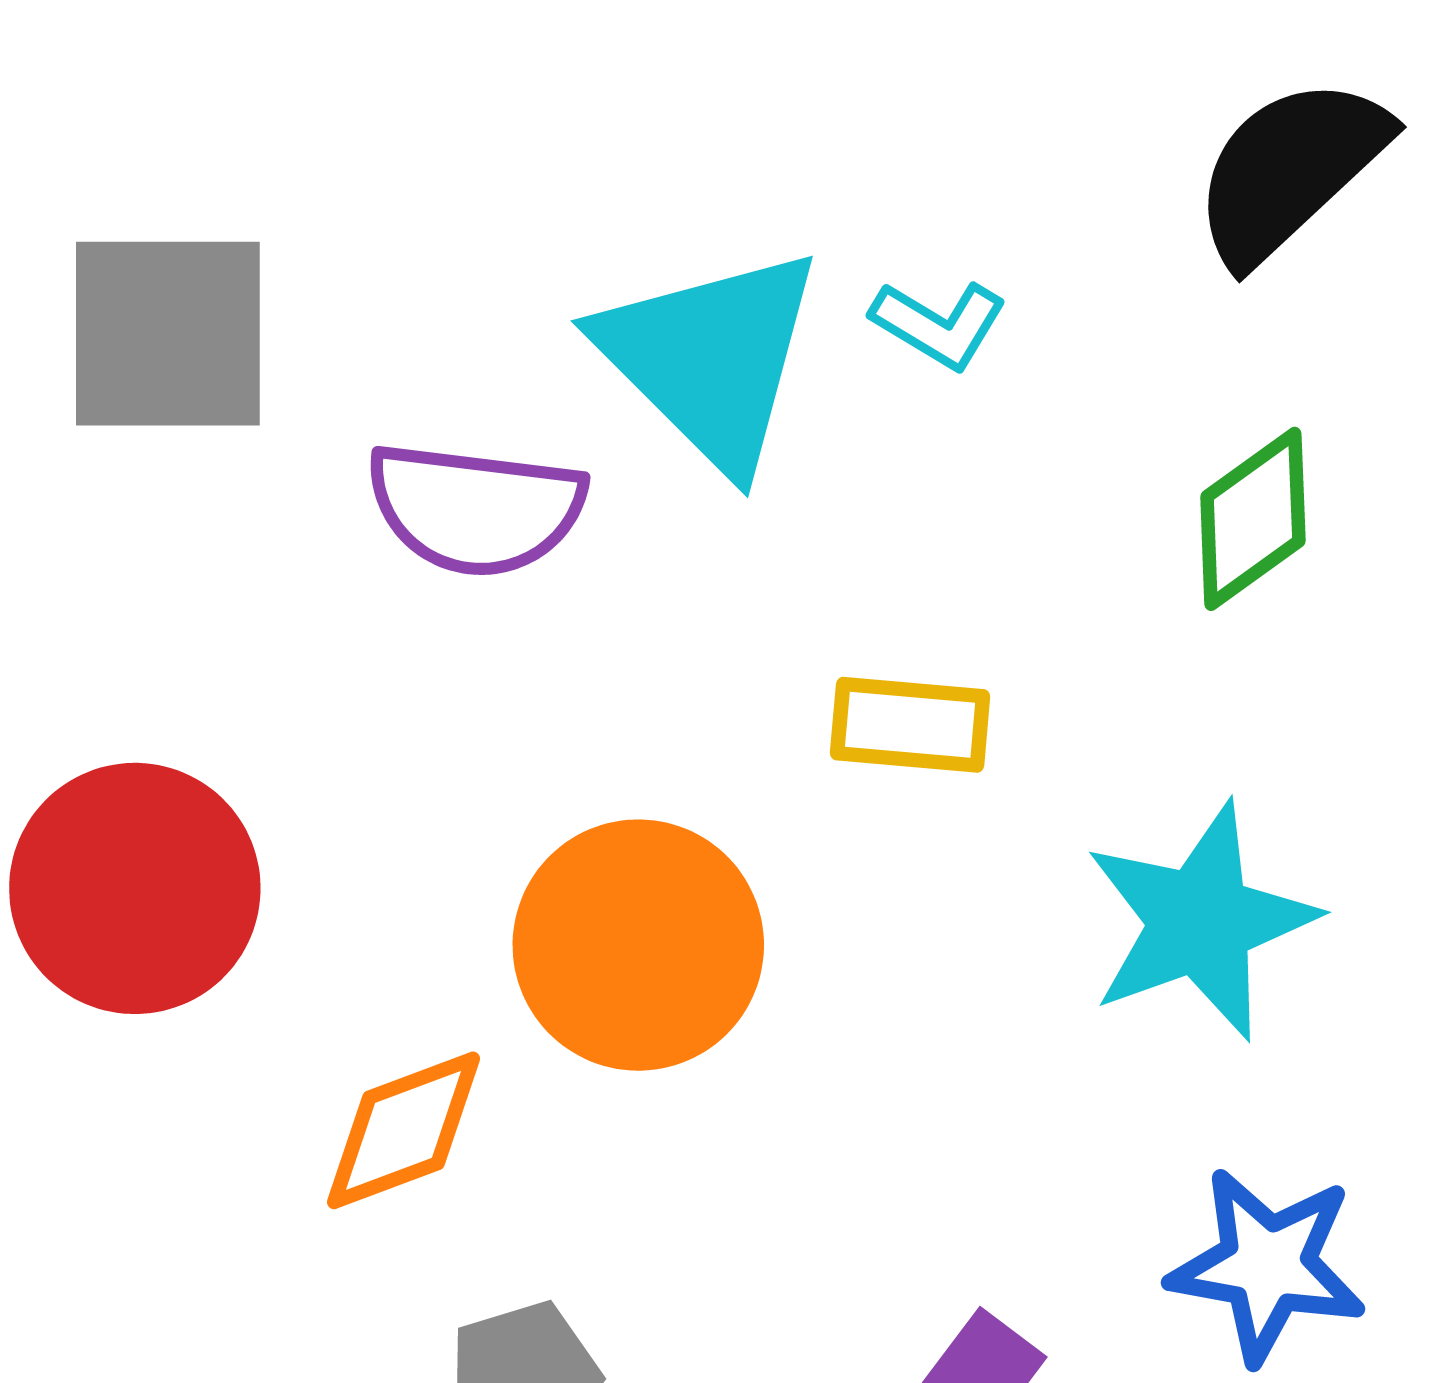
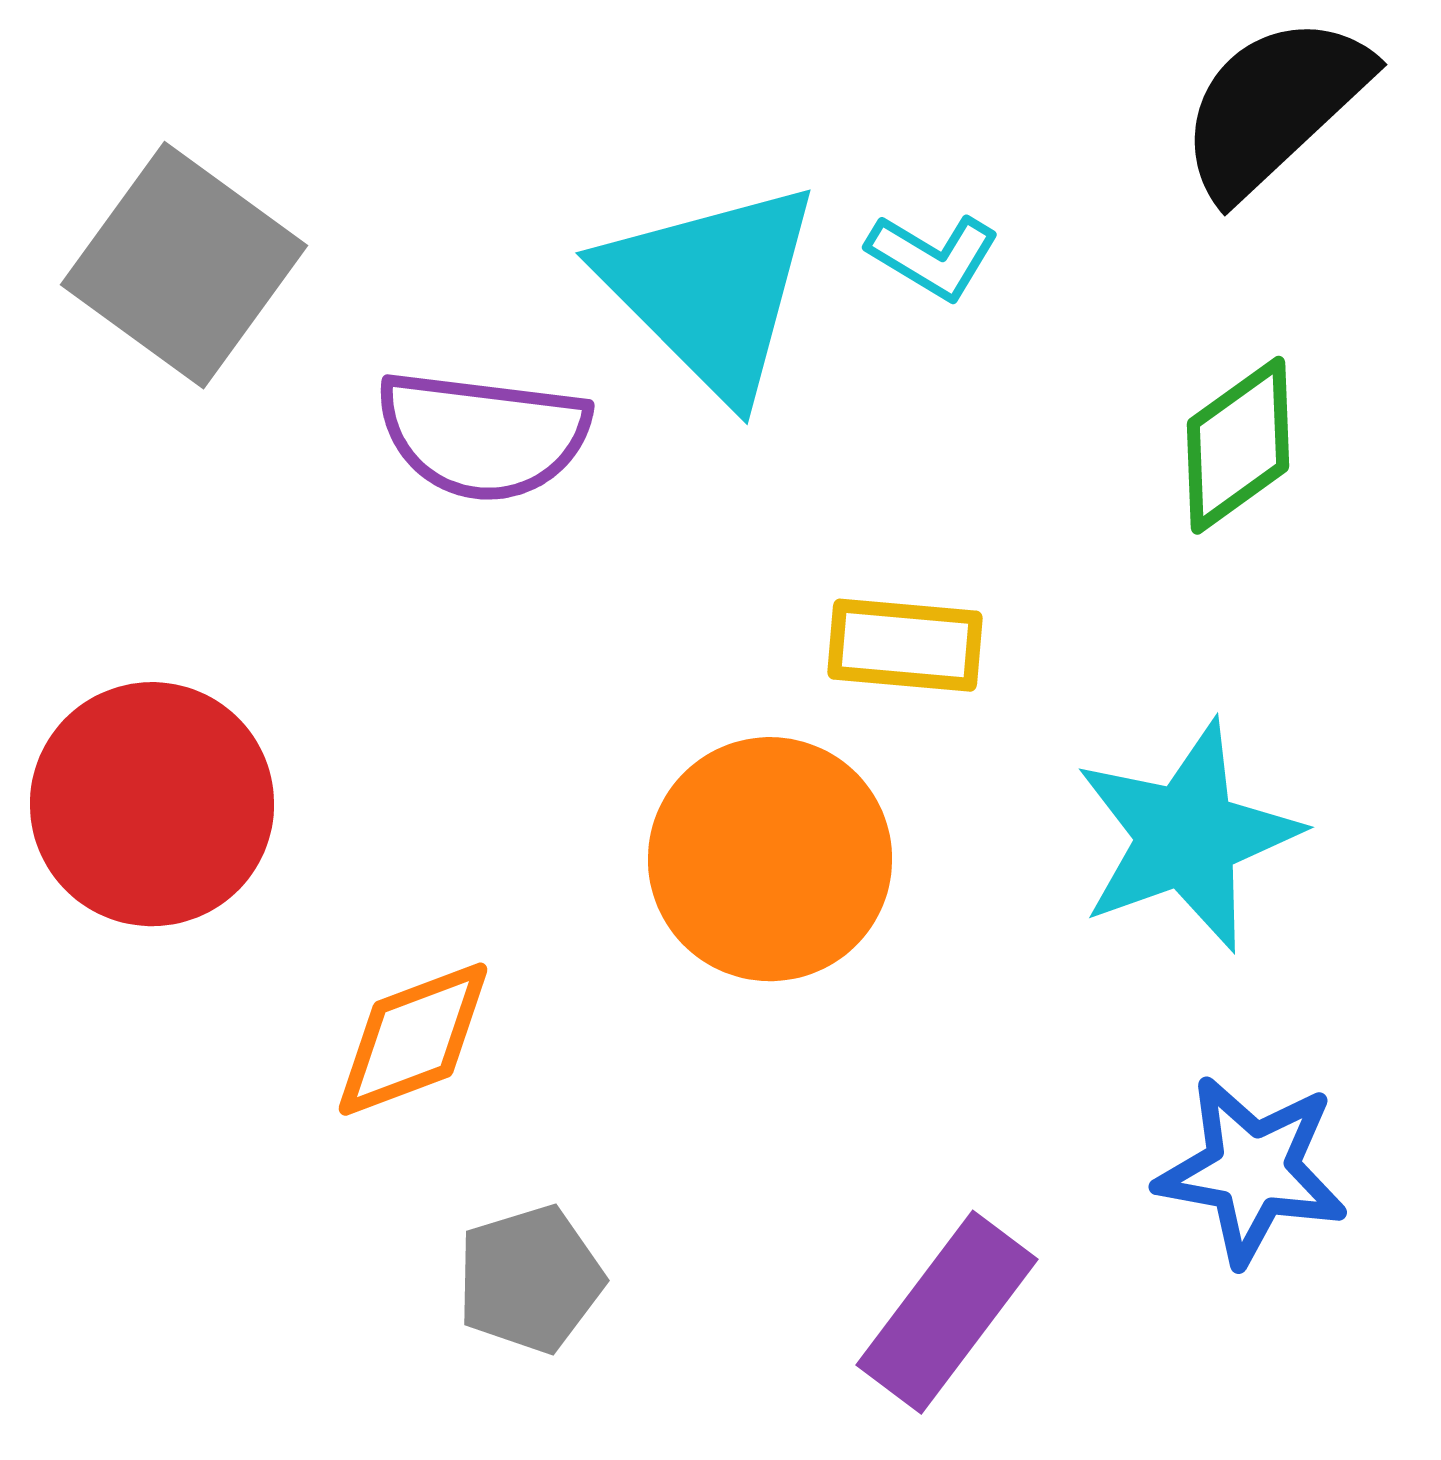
gray square: (168, 334) -> (184, 265), turned 36
orange circle: (638, 945) -> (770, 859), moved

